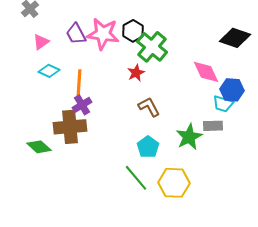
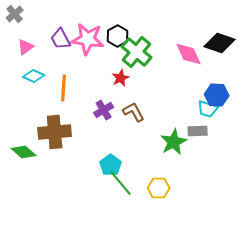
pink diamond: (206, 72) -> (189, 54), moved
purple cross: (82, 105) -> (104, 110), moved
cyan pentagon: (148, 147) -> (111, 165), moved
yellow hexagon: (174, 183) -> (159, 188), size x0.7

